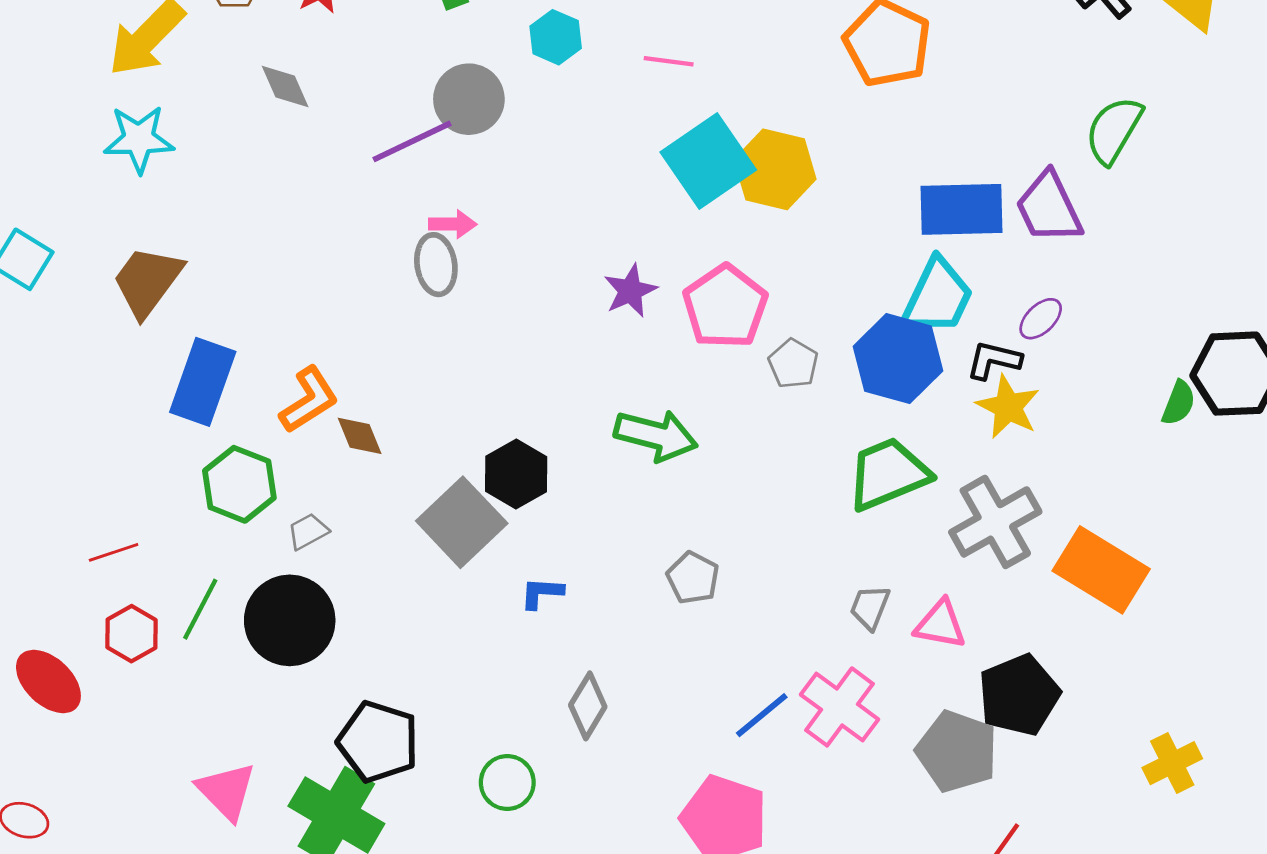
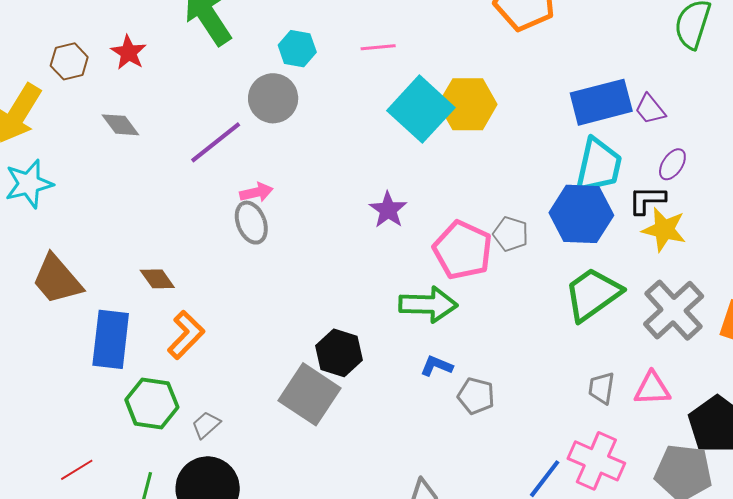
gray circle: (469, 99) -> (273, 98), moved
purple trapezoid: (1049, 208) -> (650, 109), moved, size x0.6
brown trapezoid: (147, 281) -> (57, 279), turned -64
pink pentagon: (725, 307) -> (463, 250), moved
brown diamond: (360, 436) -> (157, 279), moved
blue L-shape: (542, 593) -> (437, 366), moved, turned 32

